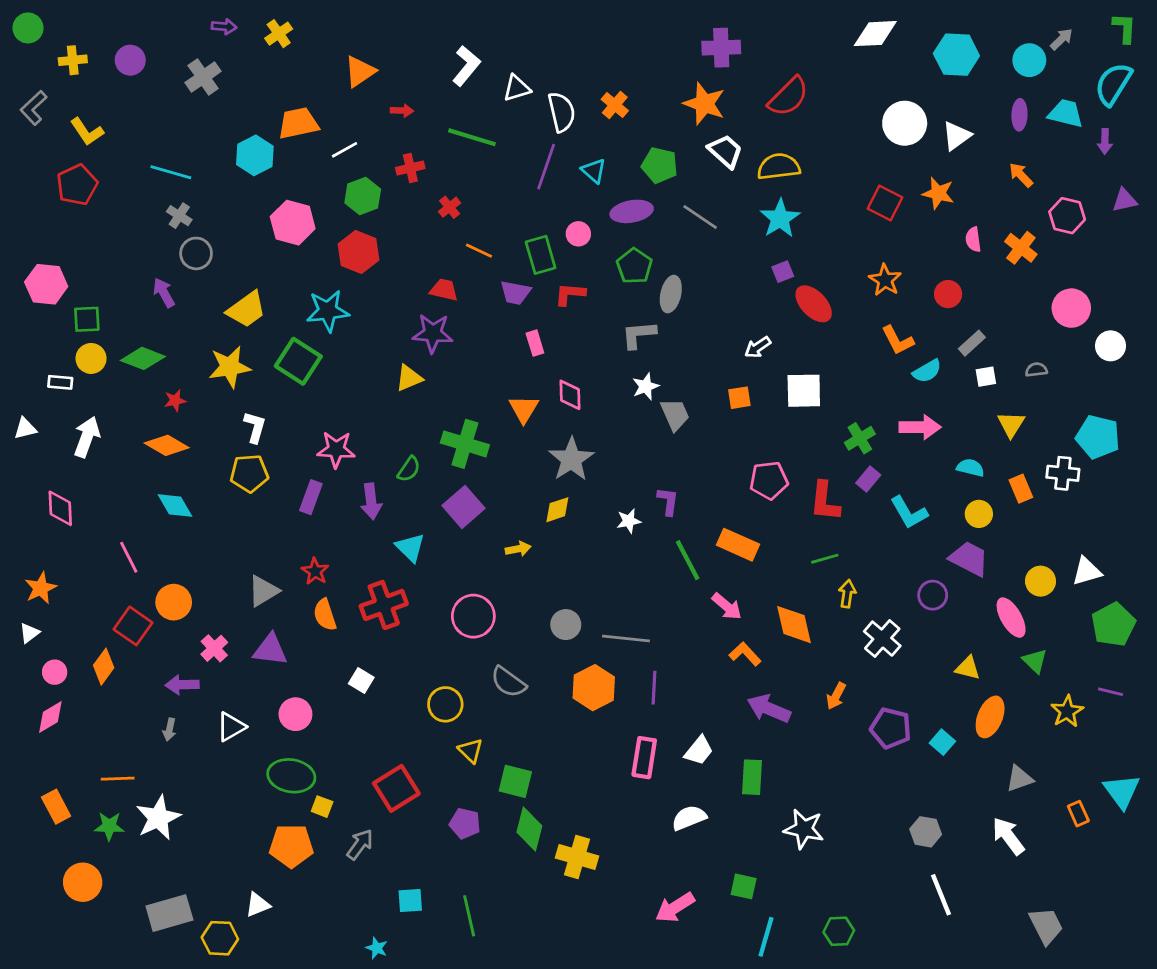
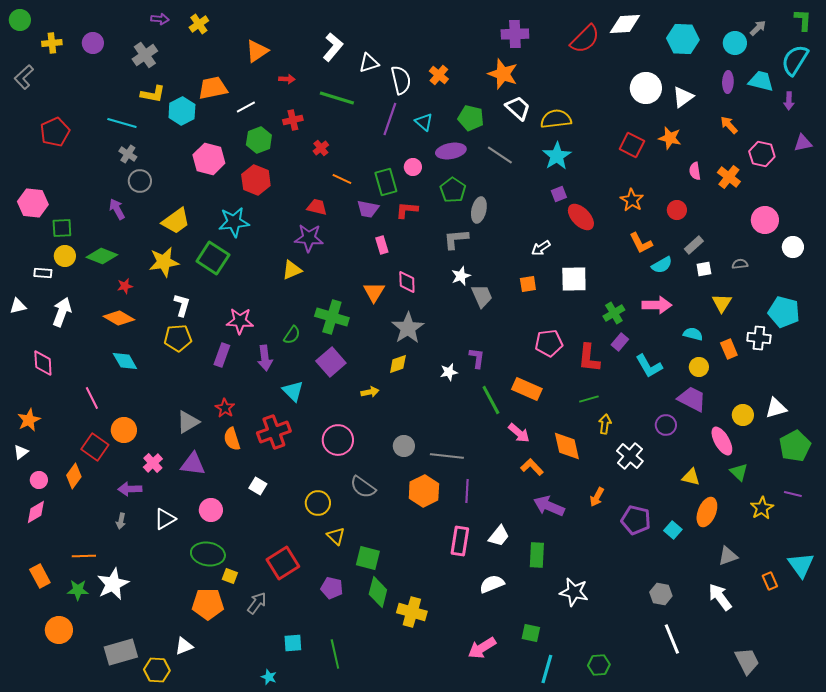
red semicircle: (788, 97) -> (585, 39), moved
yellow L-shape: (87, 132) -> (153, 94), moved, turned -45

